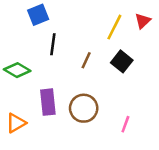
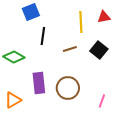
red triangle: (143, 21) -> (104, 17), moved, turned 32
yellow line: (114, 27) -> (81, 22), moved, turned -30
brown line: (86, 60) -> (70, 49), turned 48

